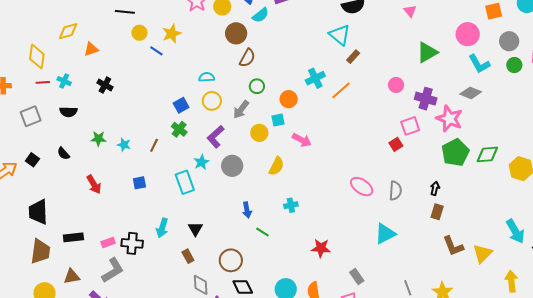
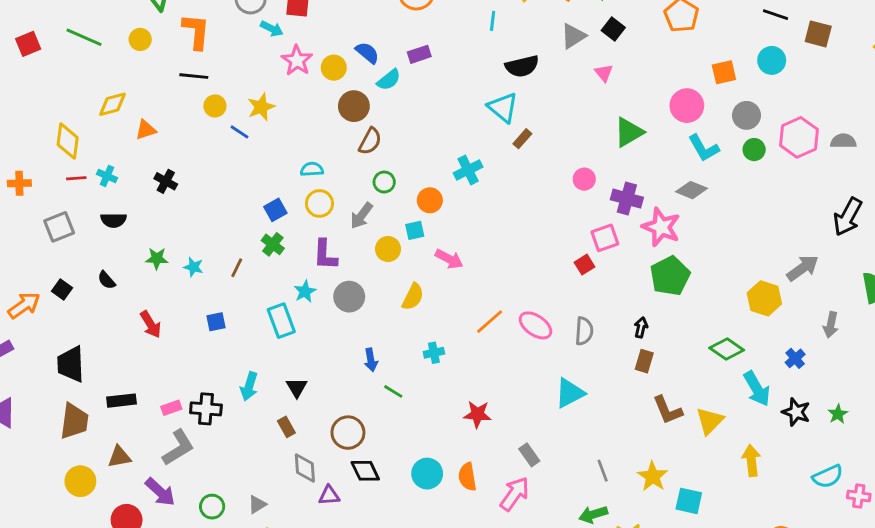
orange line: (341, 90) -> (490, 322), moved
purple L-shape: (216, 137) -> (325, 255), turned -45
green diamond: (487, 154) -> (727, 349), moved, turned 40

